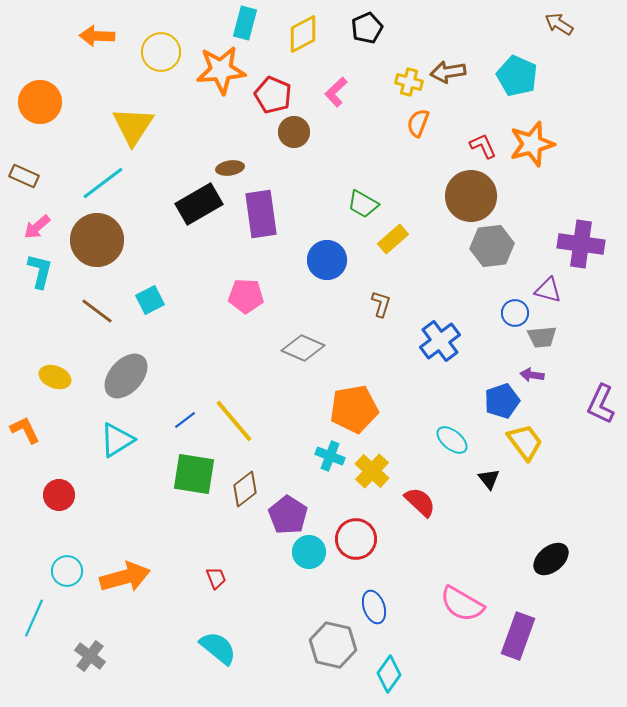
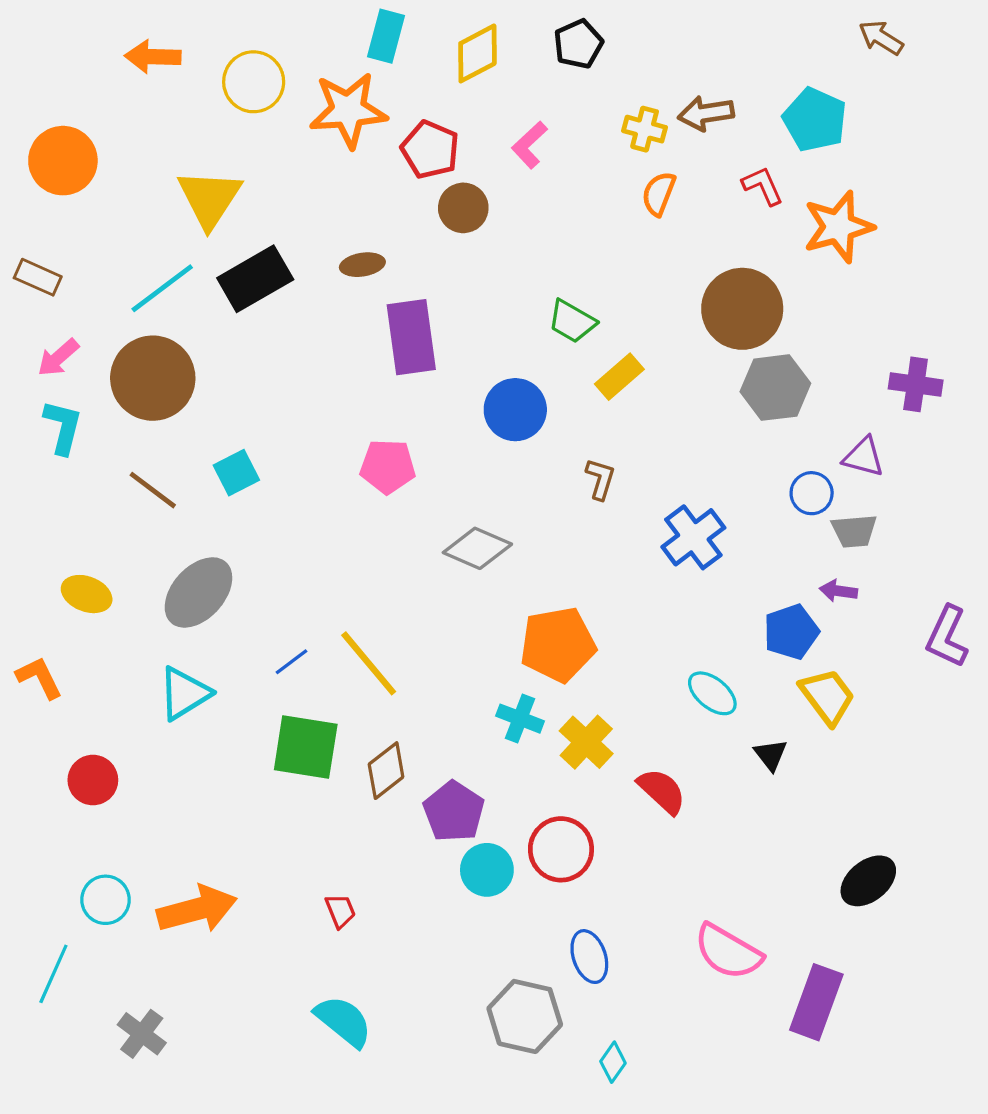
red L-shape: (483, 146) -> (763, 186), moved
black rectangle: (199, 204) -> (255, 279), moved
purple cross: (581, 244) -> (916, 384), size x0.7
cyan diamond: (389, 674) -> (613, 1062), size x0.7

